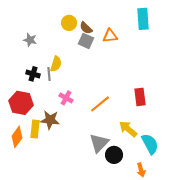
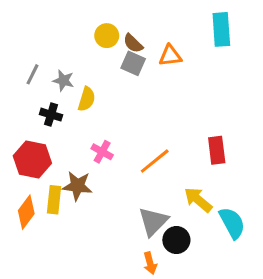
gray star: (30, 40) -> (63, 81), moved
gray line: (49, 74) -> (32, 74), moved, turned 32
orange arrow: (141, 170) -> (150, 263), moved

